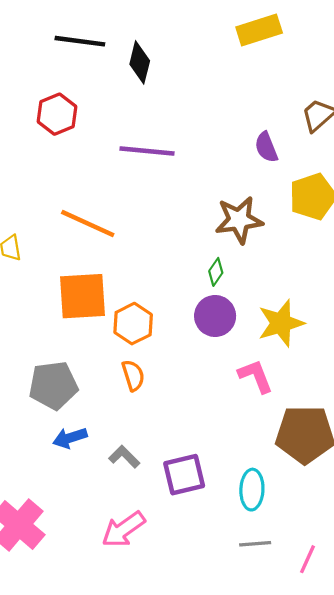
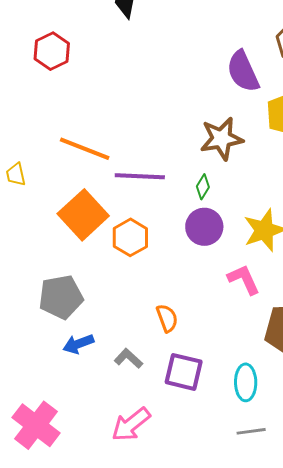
purple semicircle: (266, 147) -> (243, 71), size x1.5
purple line: (147, 151) -> (140, 176), moved
orange square: (82, 296) -> (83, 215), turned -36
orange semicircle: (133, 375) -> (167, 318), moved
purple square: (184, 475) -> (184, 372), turned 30

